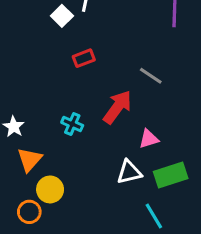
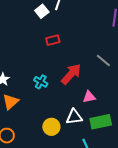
gray line: (151, 76) -> (103, 61), moved
yellow circle: (50, 189) -> (51, 127), moved

